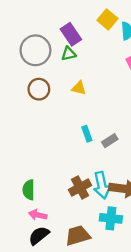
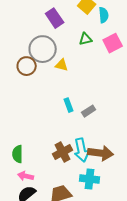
gray circle: (35, 50) -> (43, 49), moved
green triangle: (69, 54) -> (86, 39), moved

